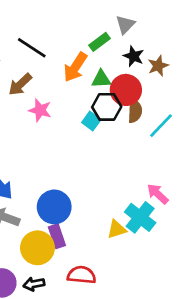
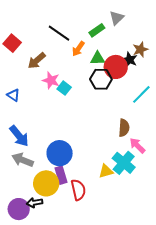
black line: (32, 48) -> (59, 33), moved
black star: (134, 56) -> (130, 60), moved
orange arrow: (75, 67) -> (78, 49), size x0.7
brown semicircle: (135, 111) -> (124, 128), moved
cyan square: (91, 121) -> (64, 88), moved
red semicircle: (82, 275) -> (78, 190), moved, turned 70
black arrow: (34, 284) -> (35, 203), moved

